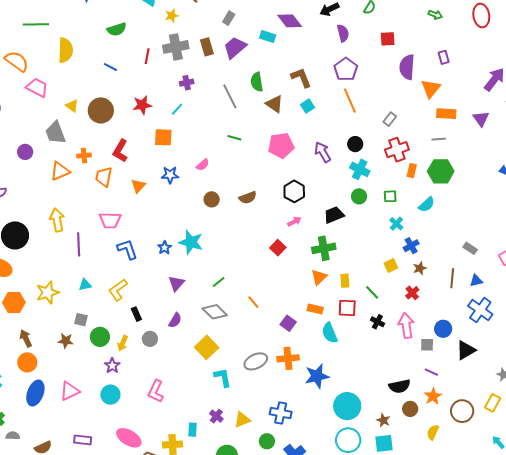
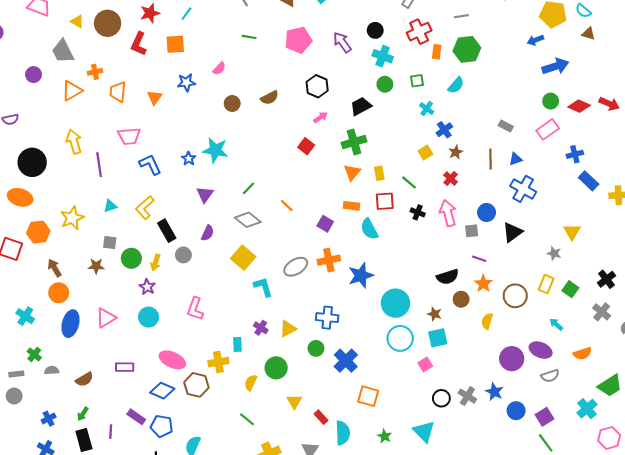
red L-shape: (120, 151) -> (139, 44), moved
black rectangle: (136, 314) -> (167, 231), size x1.5

